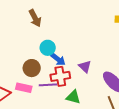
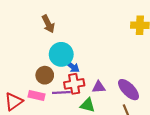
cyan circle: (48, 48) -> (61, 54), size x1.5
purple triangle: (85, 67) -> (99, 87), moved, turned -48

